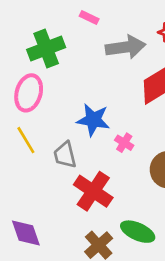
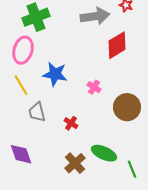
blue star: (93, 120) -> (55, 74), moved
gray trapezoid: (65, 155) -> (37, 112), moved
red cross: (93, 191) -> (71, 123), size x0.5

